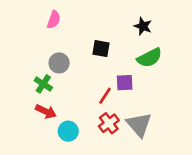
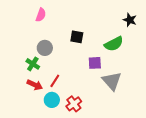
black star: (143, 26) -> (130, 20), moved
red line: (105, 96) -> (55, 81), moved
red cross: (109, 123) -> (74, 104), moved
gray triangle: (139, 125) -> (112, 81), moved

